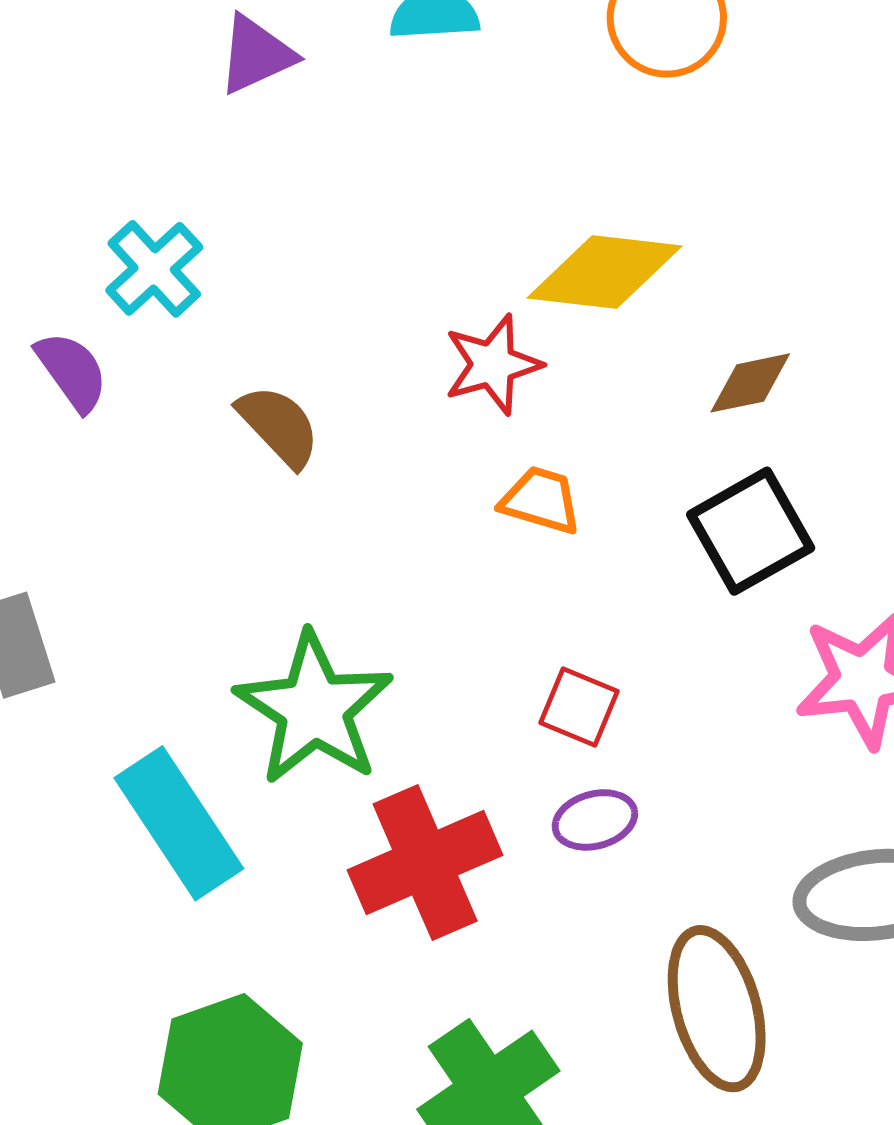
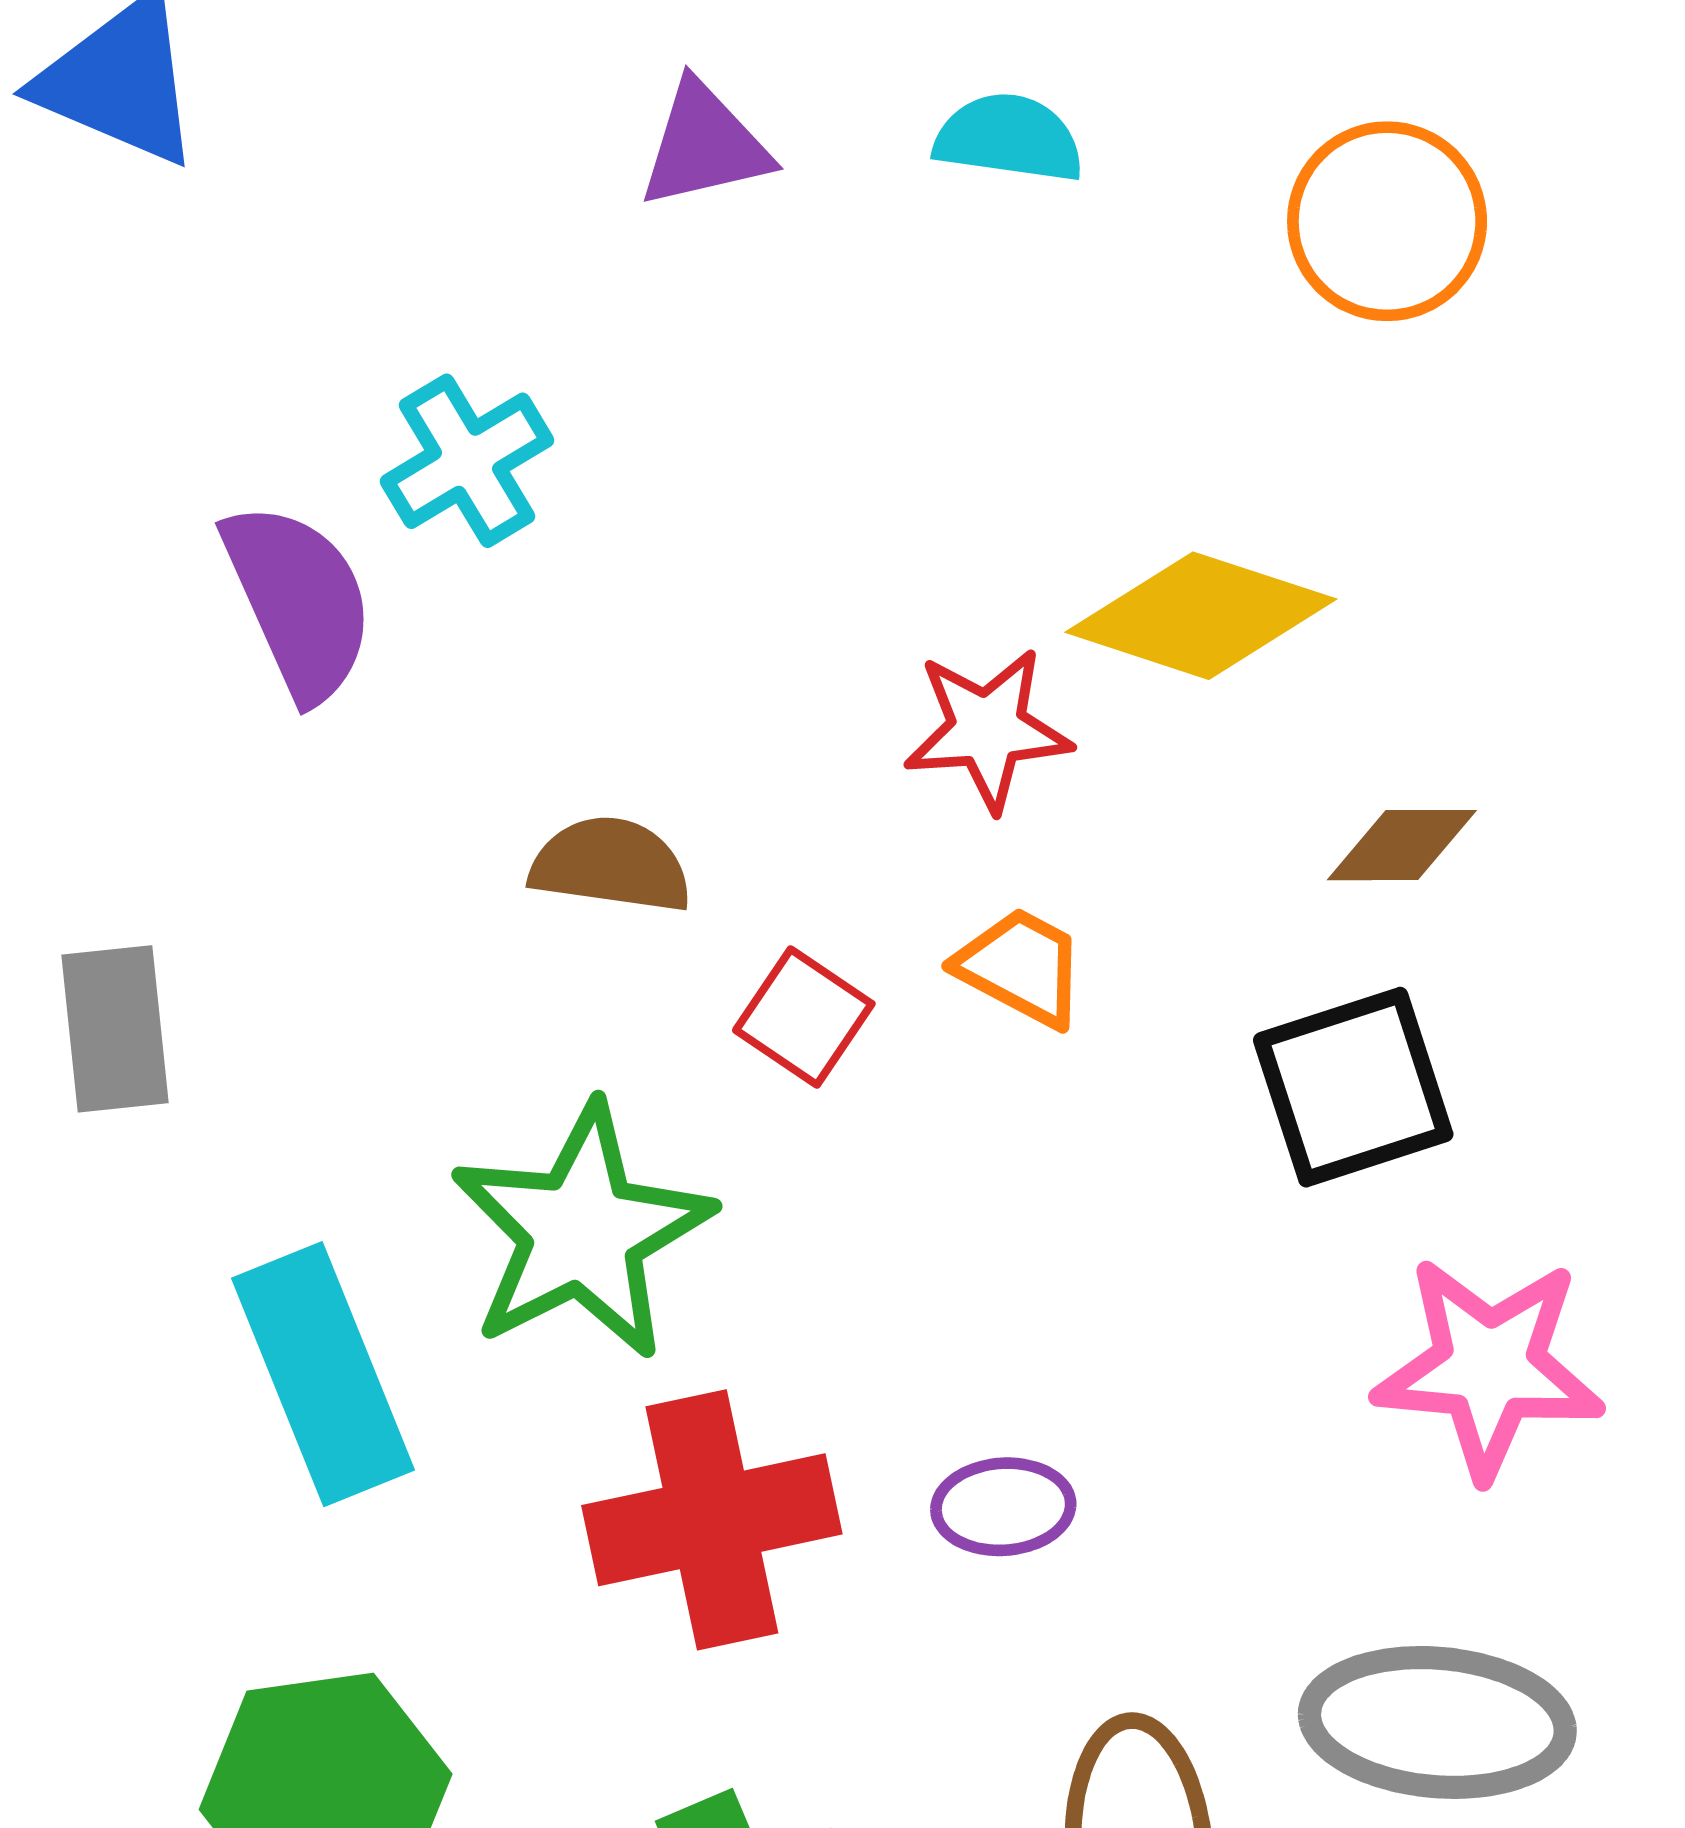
purple semicircle: (72, 371) -> (299, 601), size x1.4
brown semicircle: (279, 426) -> (611, 865), moved, turned -50
red square: (579, 707) -> (804, 1017), moved

